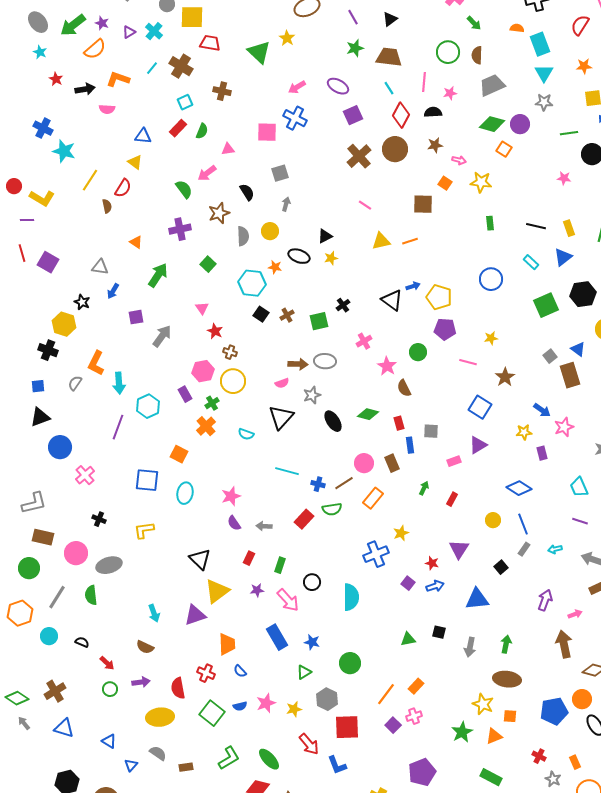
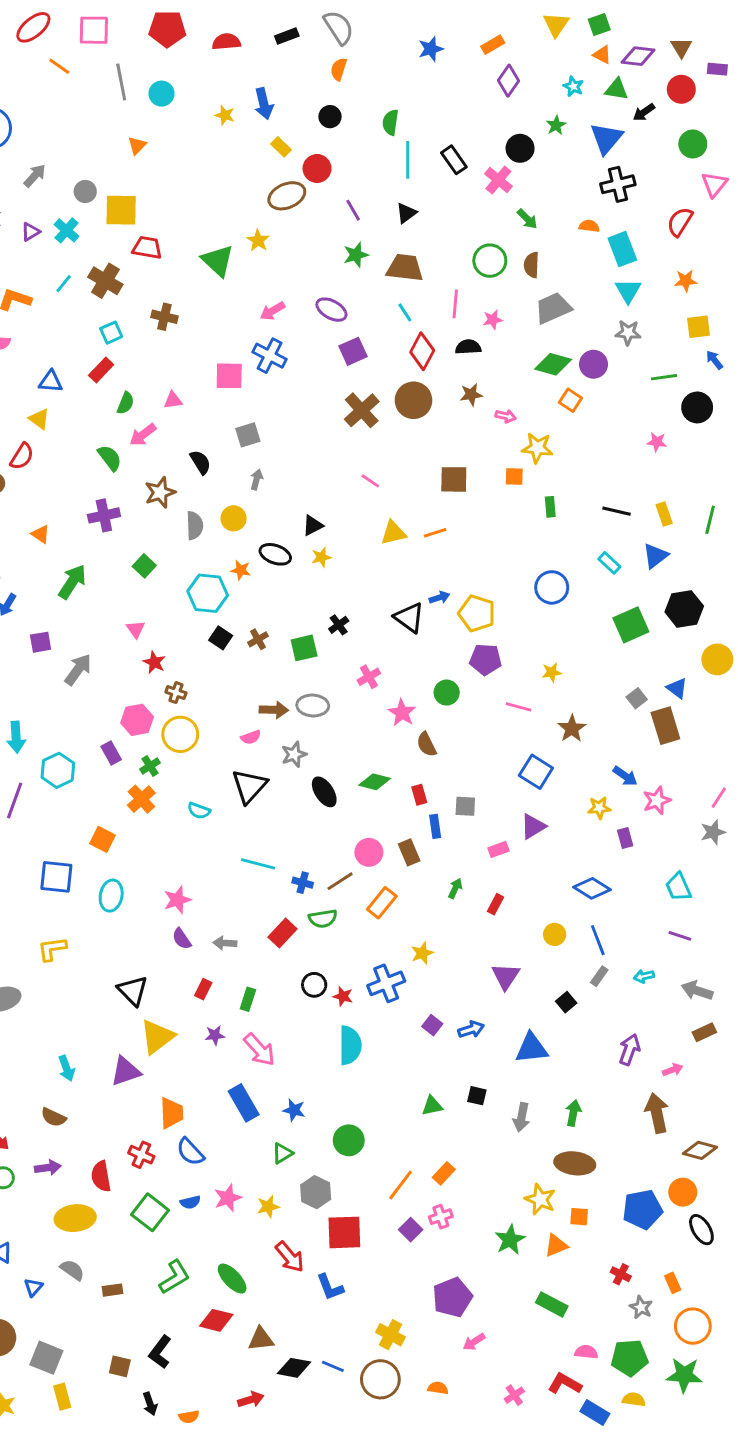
green semicircle: (202, 131) -> (126, 403), moved
orange square: (445, 183) -> (514, 477), moved, turned -32
red star: (432, 563) -> (343, 996), moved
black circle: (312, 582) -> (314, 985), moved
blue semicircle: (240, 671) -> (190, 1152), size x1.5

